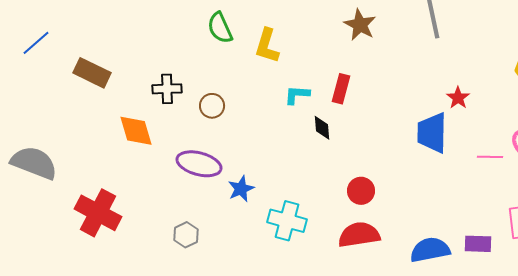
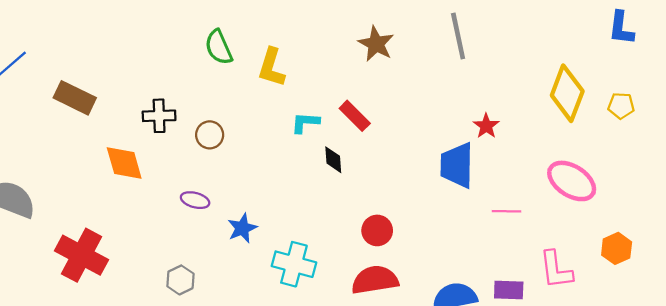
red rectangle: (341, 89) -> (355, 116), turned -60
pink line: (490, 157) -> (506, 211), moved
purple ellipse: (199, 164) -> (195, 200), size x0.6

